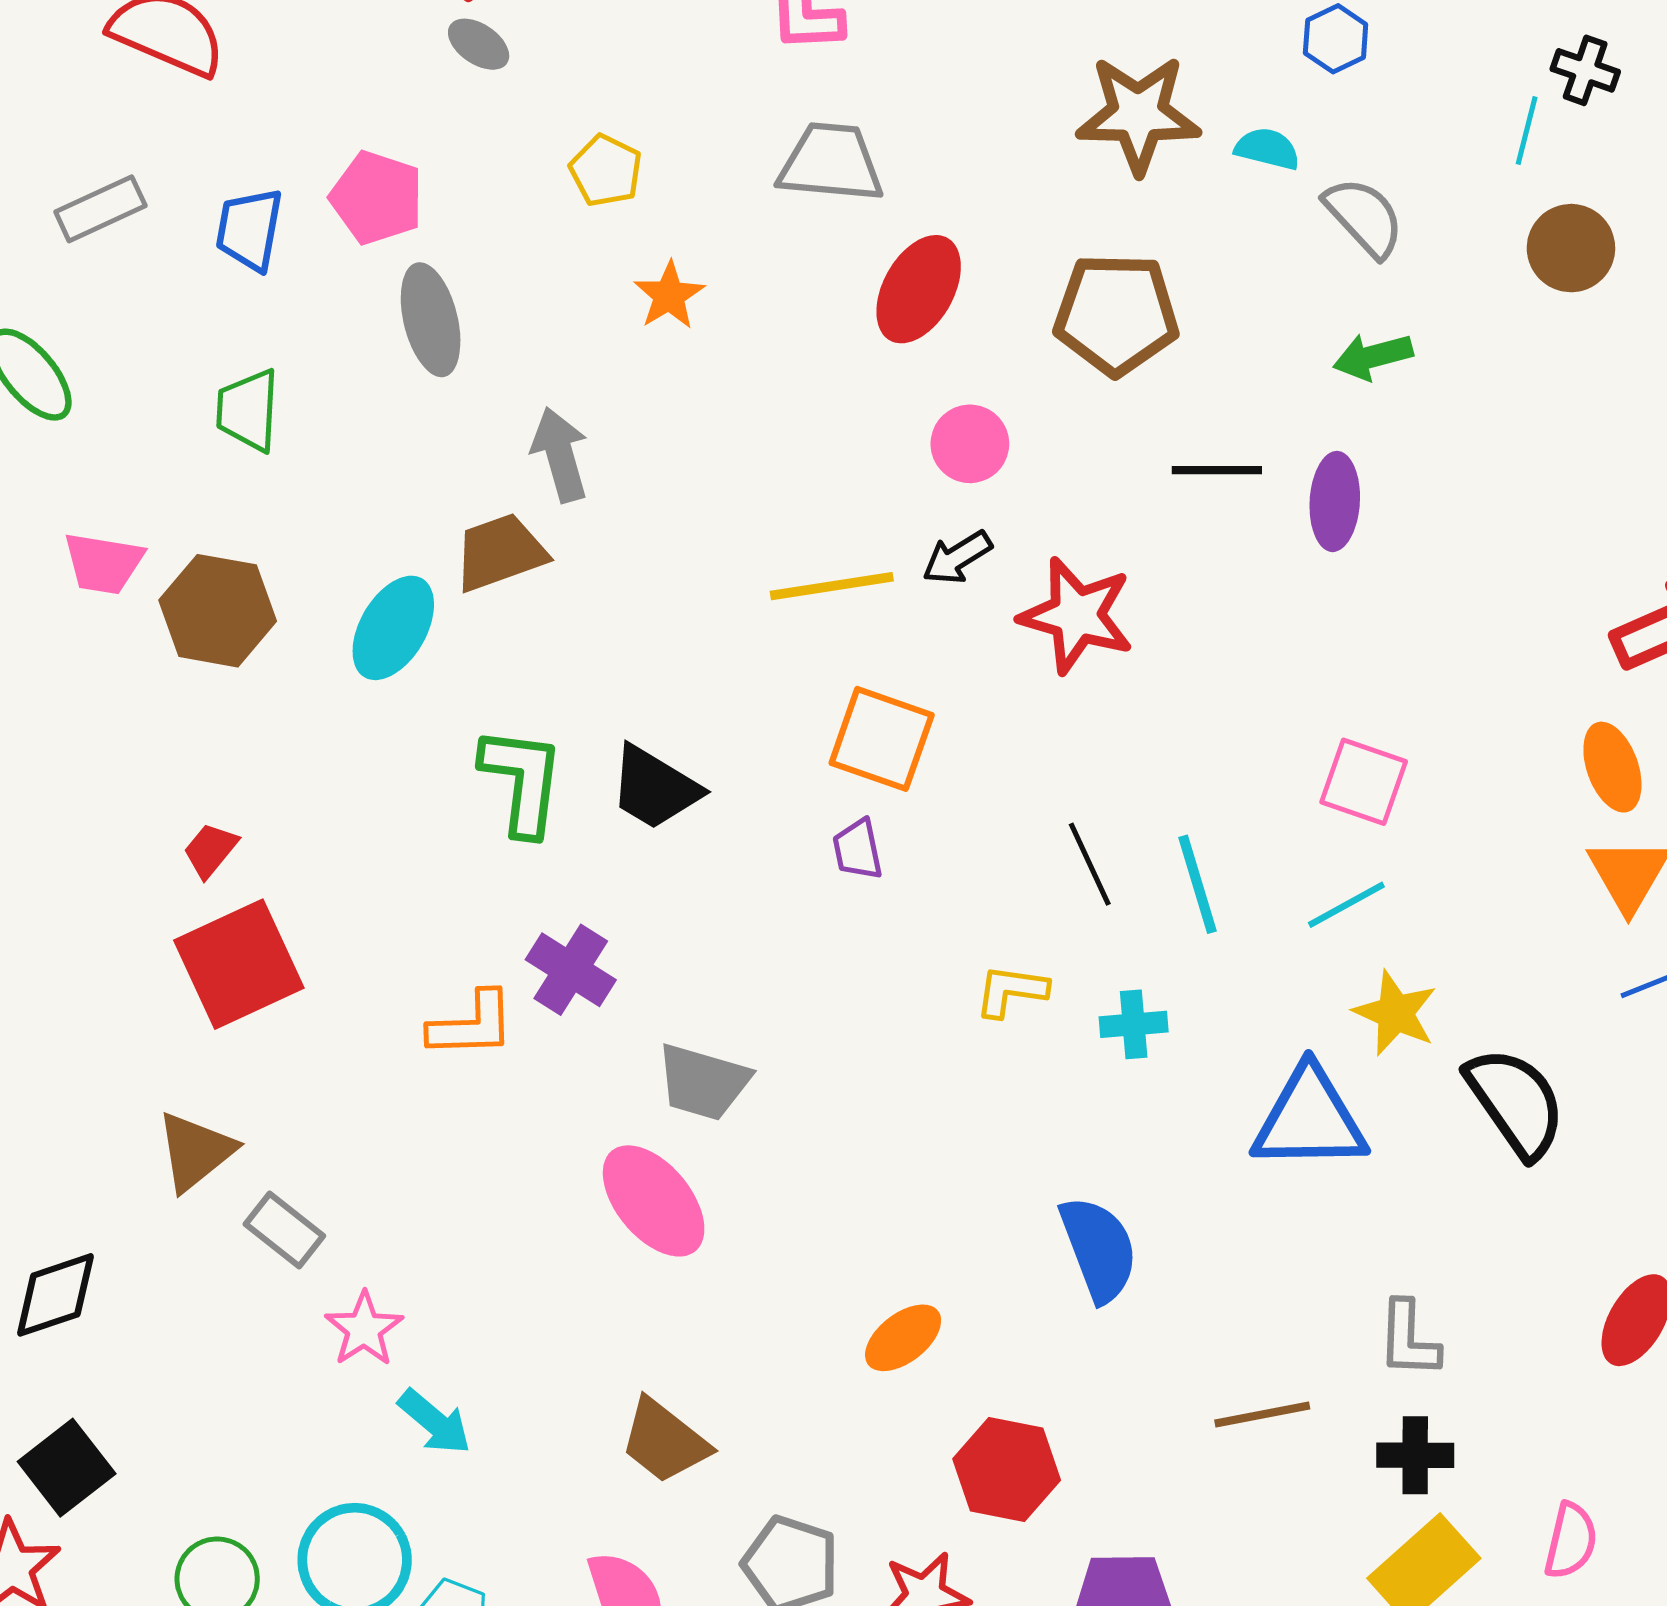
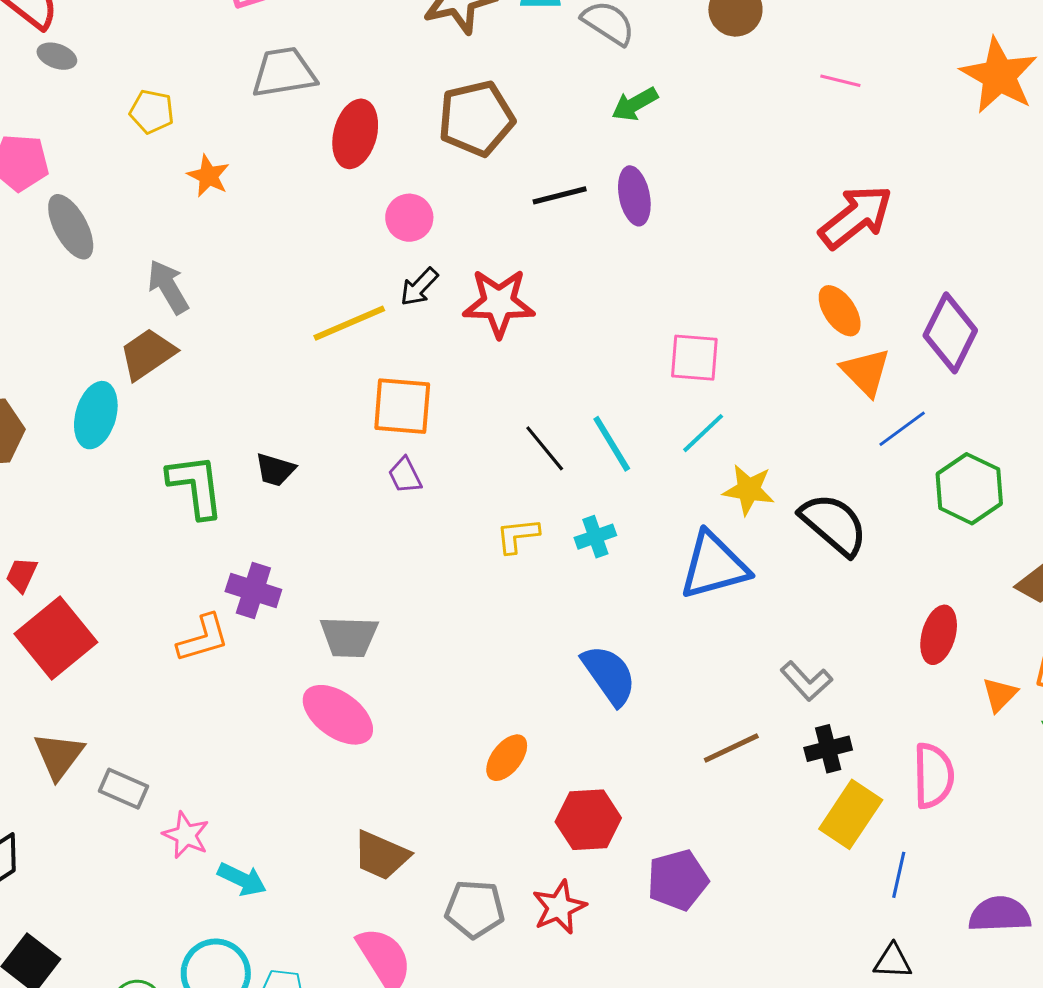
black trapezoid: (655, 788) -> (275, 470), size x0.7
gray L-shape: (1408, 1339) -> (806, 681), turned -30
pink semicircle: (1571, 1541) -> (933, 776), size x1.4

